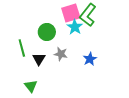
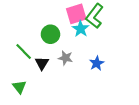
green line: (22, 48) -> (24, 51), turned -30
green triangle: (31, 86) -> (19, 87), moved

